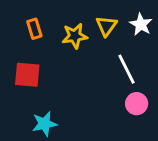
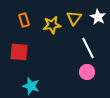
pink circle: (137, 104) -> (87, 72), moved
cyan star: (44, 124) -> (31, 86), turned 30

